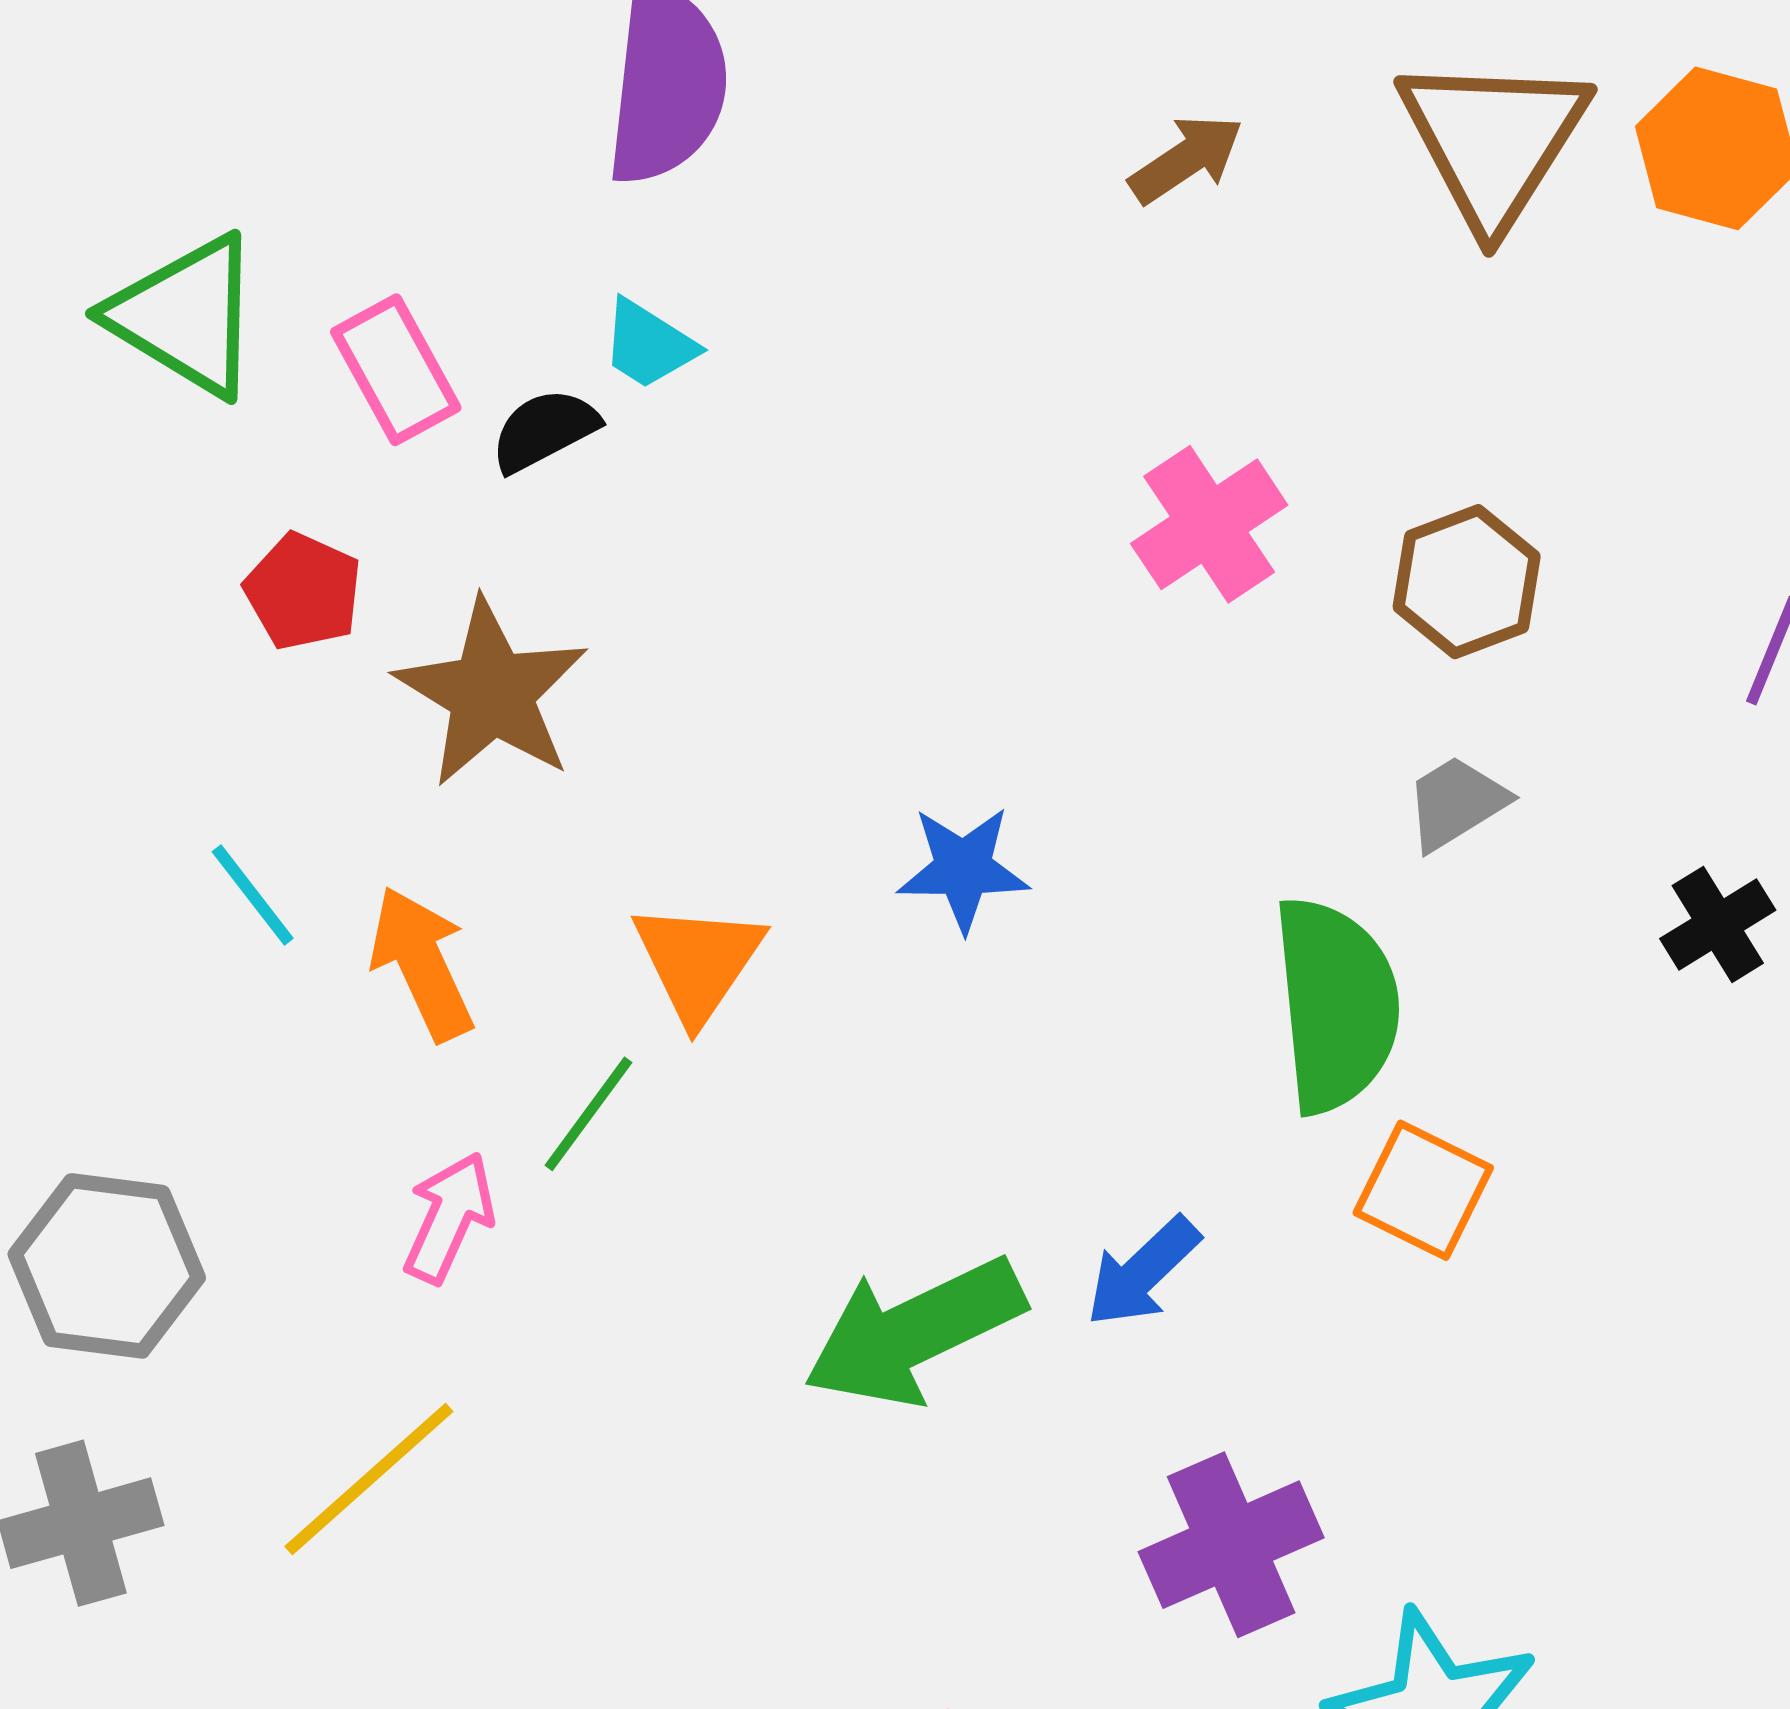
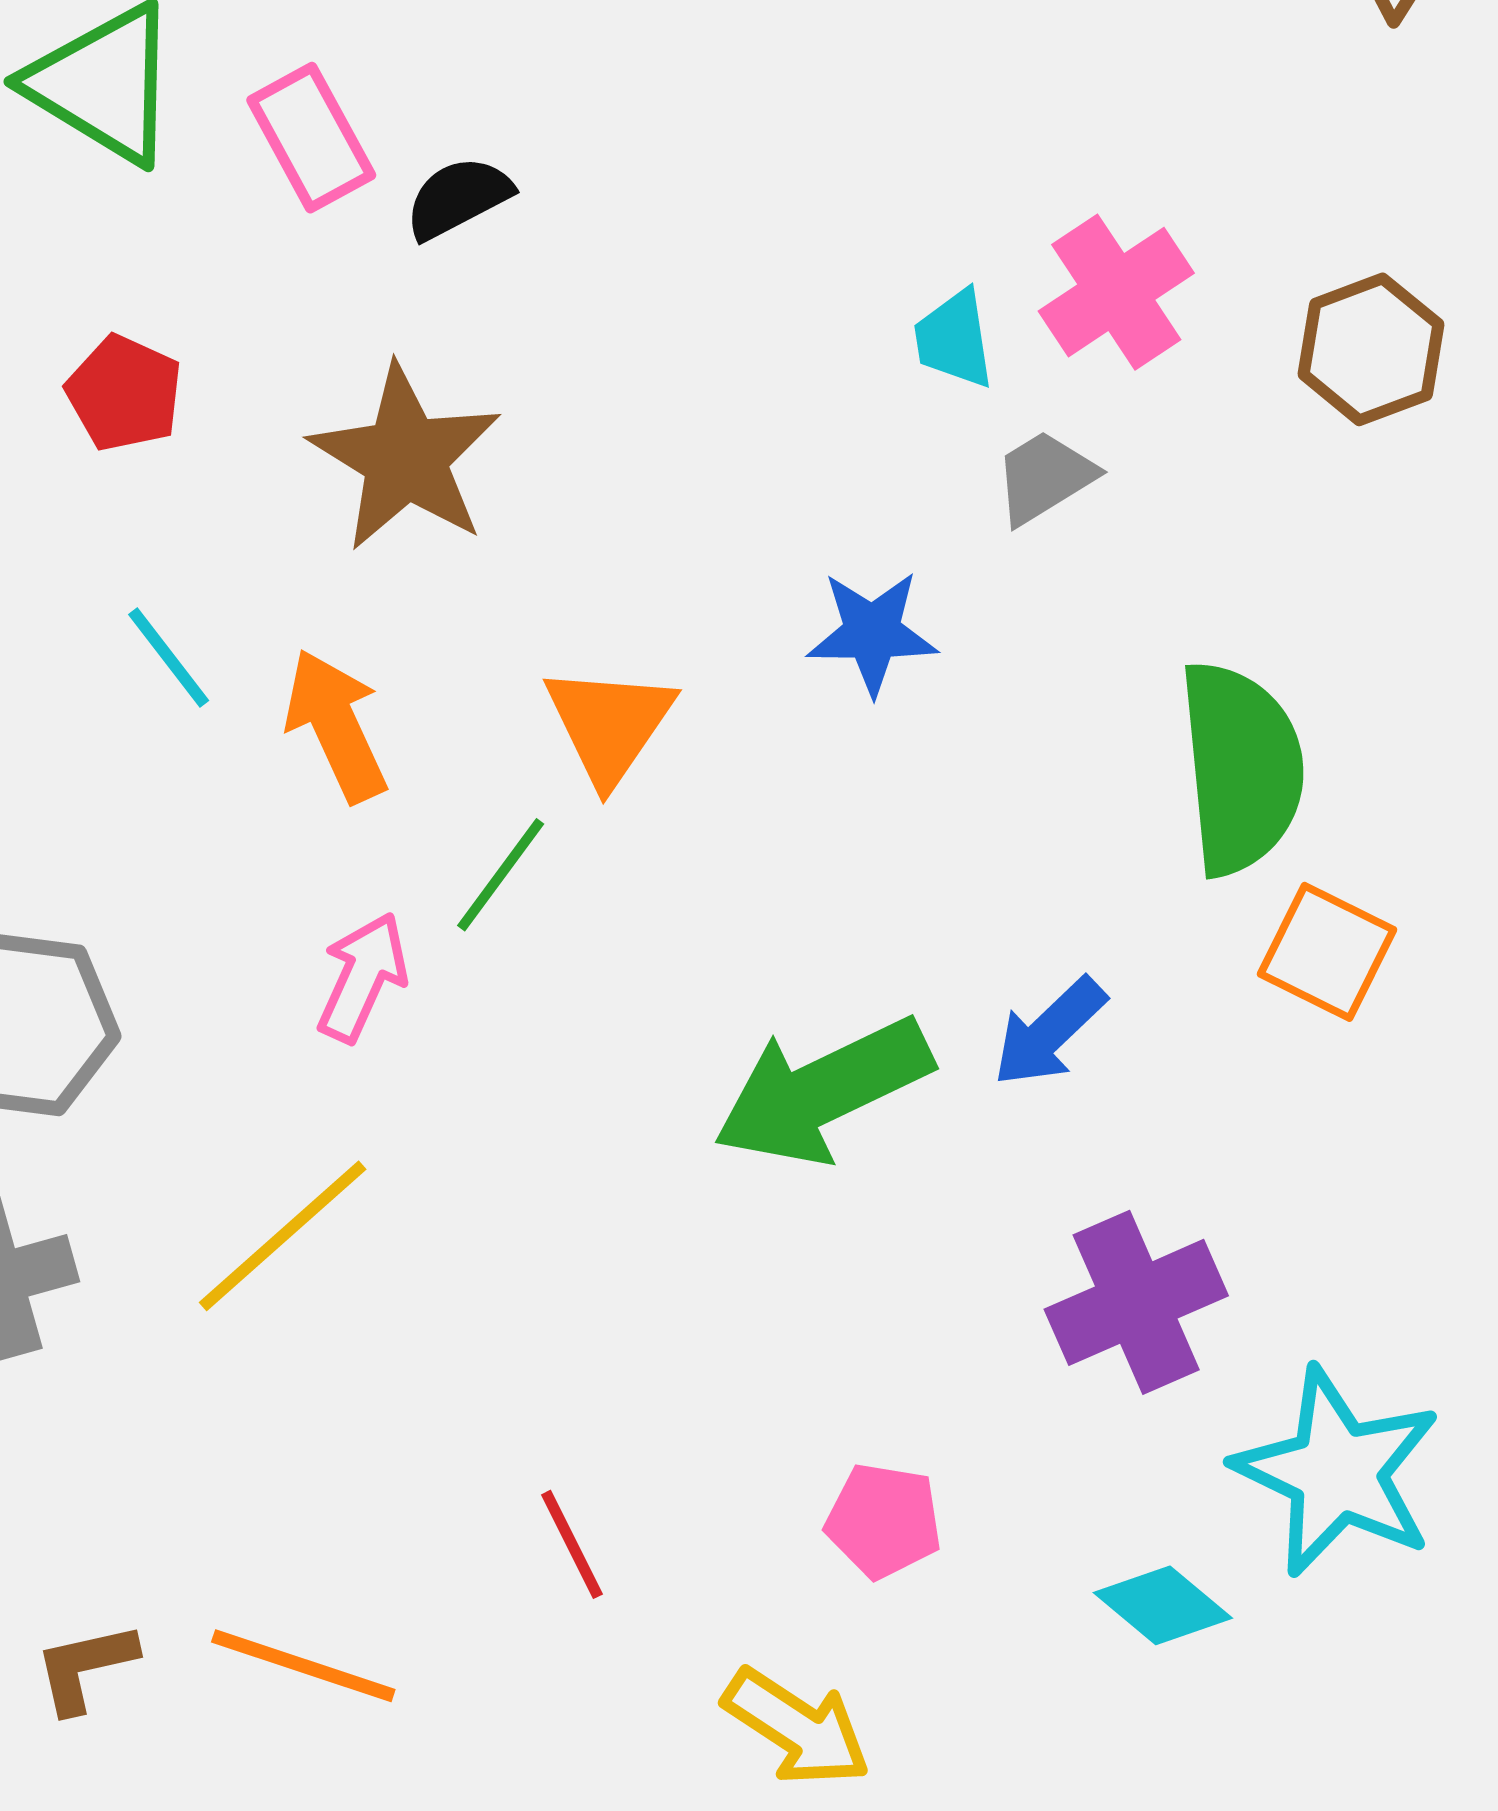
cyan trapezoid: (649, 344) -> (954, 339), moved, turned 49
red pentagon: (303, 591) -> (124, 393), moved
gray trapezoid: (1456, 803) -> (1044, 477), moved

